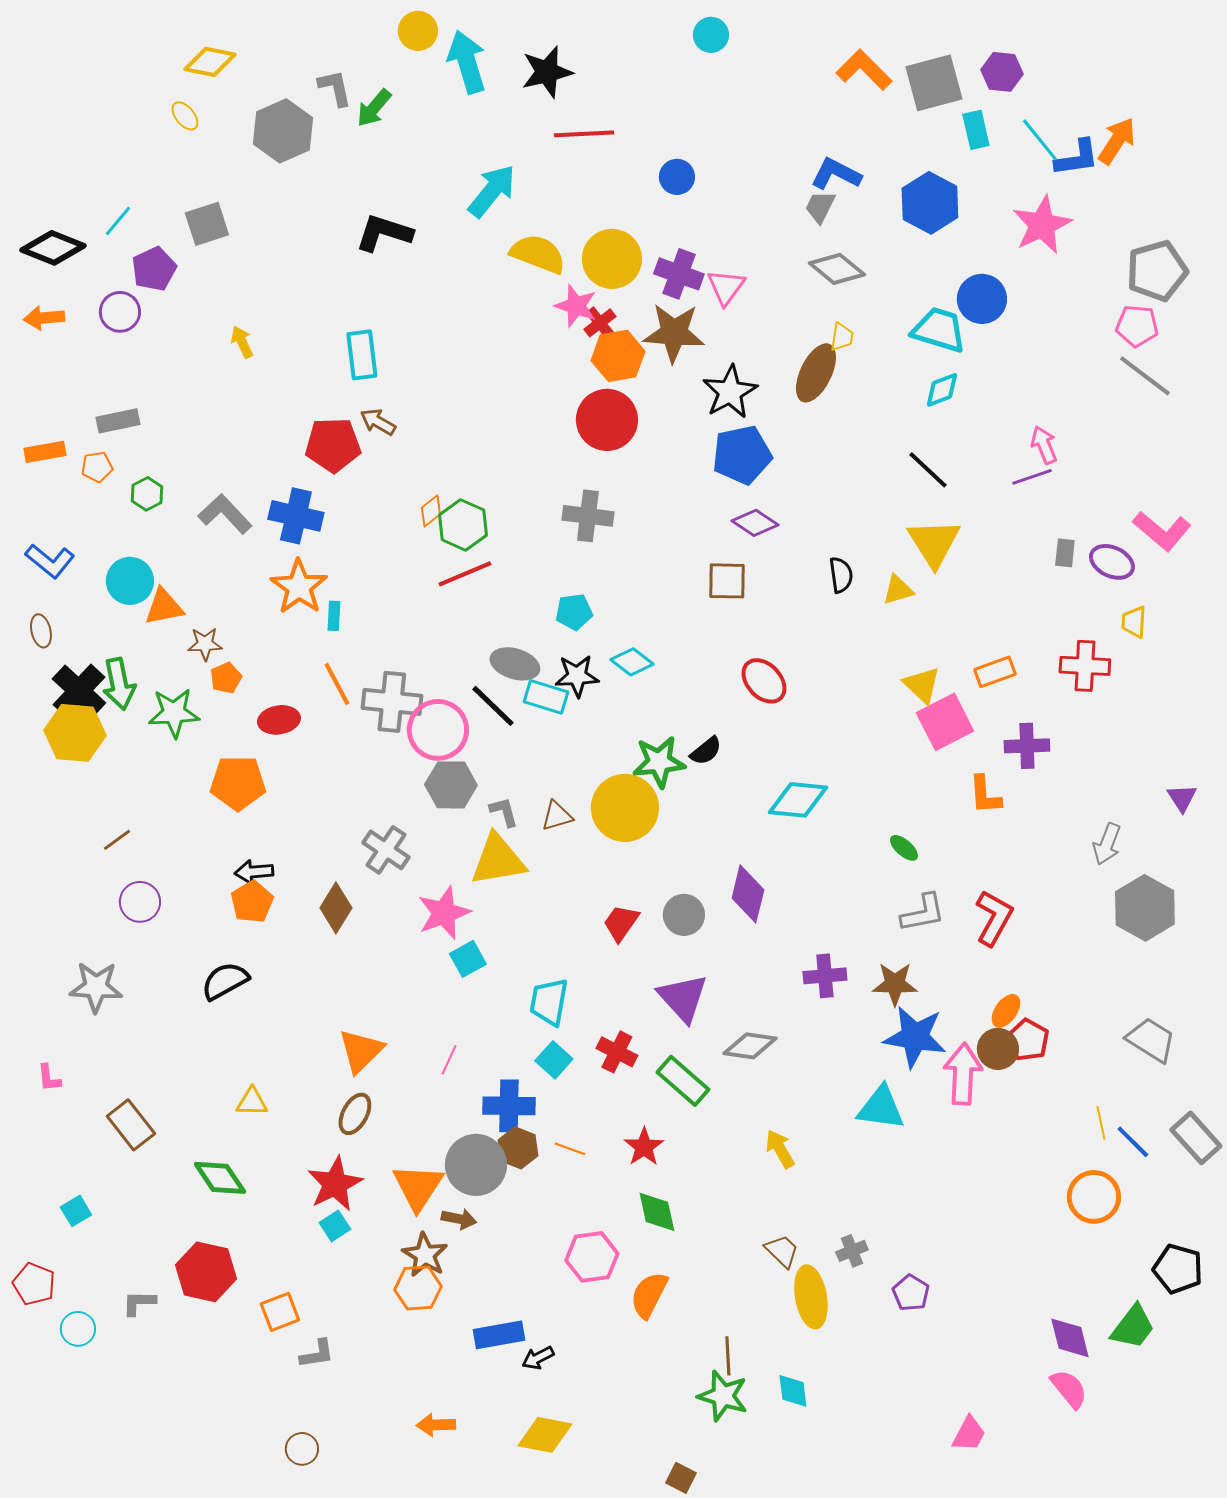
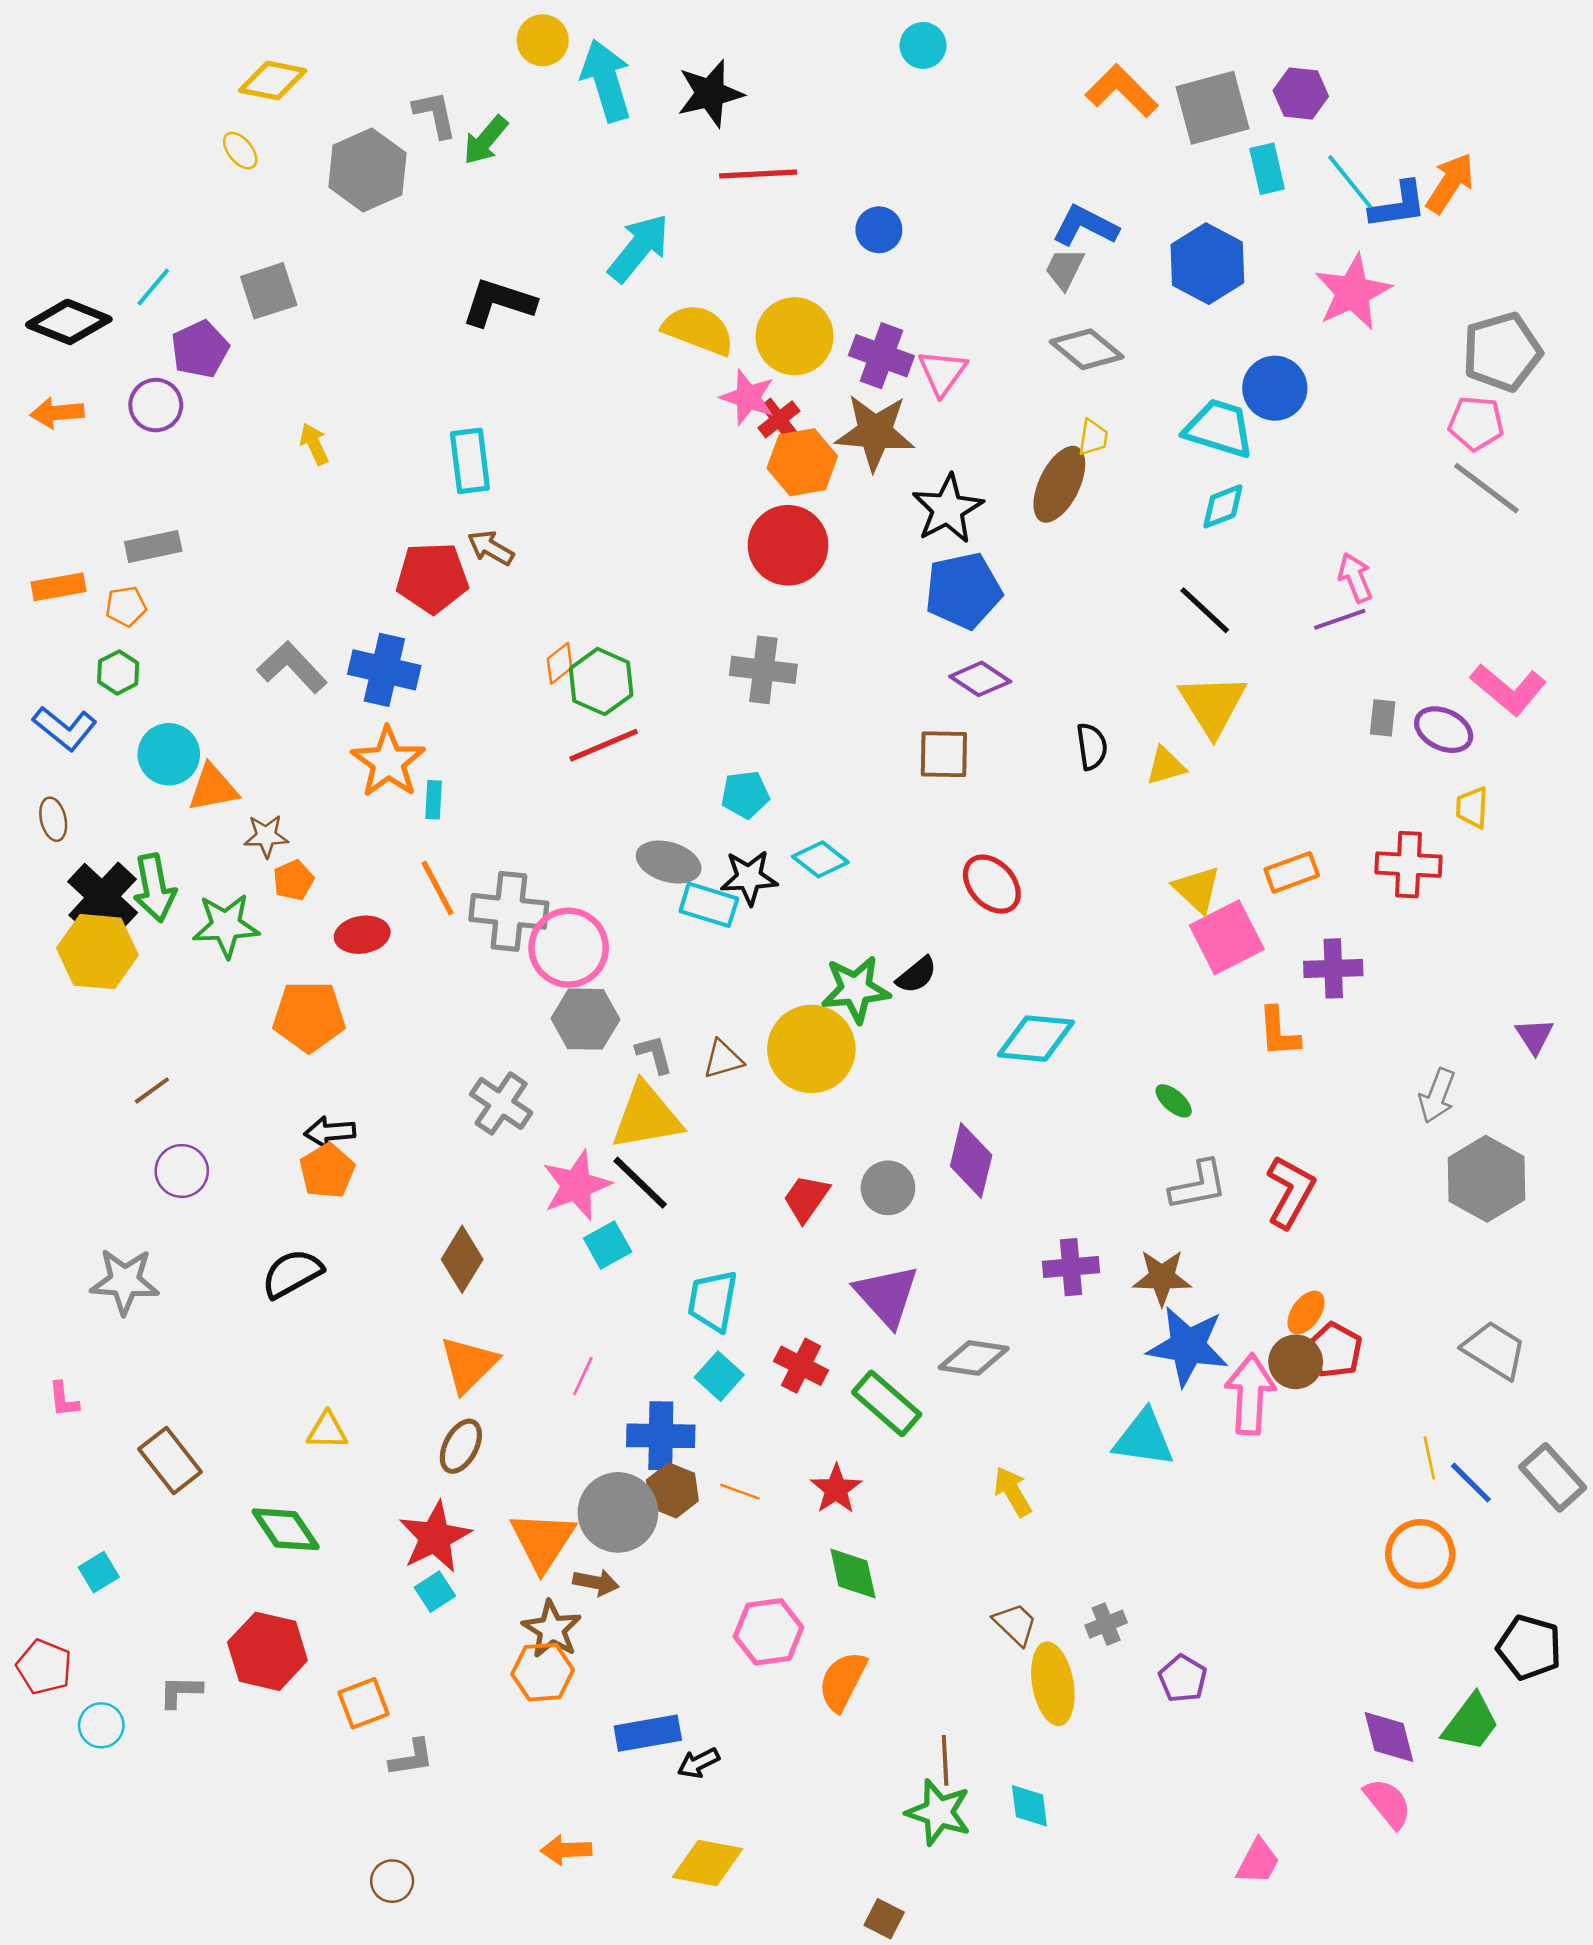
green hexagon: (147, 494) -> (118, 672), moved
black line: (493, 706) -> (640, 1183), moved
brown diamond: (336, 908) -> (462, 1259), moved

